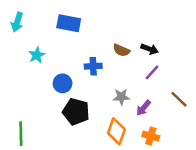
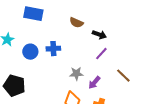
brown semicircle: (121, 50) -> (76, 23), moved
blue circle: (63, 83) -> (30, 52), moved
black pentagon: (76, 112) -> (14, 86), moved

